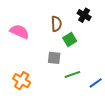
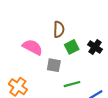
black cross: (84, 15) -> (95, 47), moved
pink semicircle: (19, 32) -> (32, 47), moved

